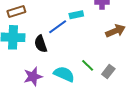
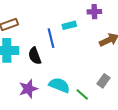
blue line: (58, 27) -> (51, 38), turned -66
green line: (88, 65) -> (82, 95), moved

